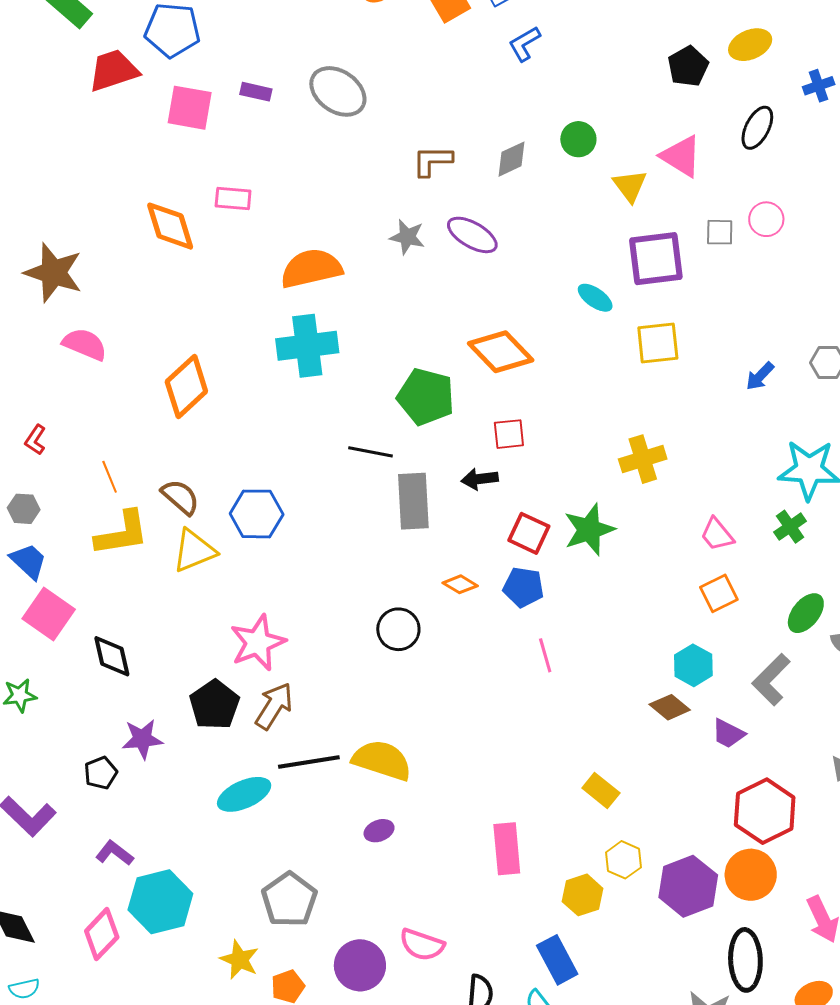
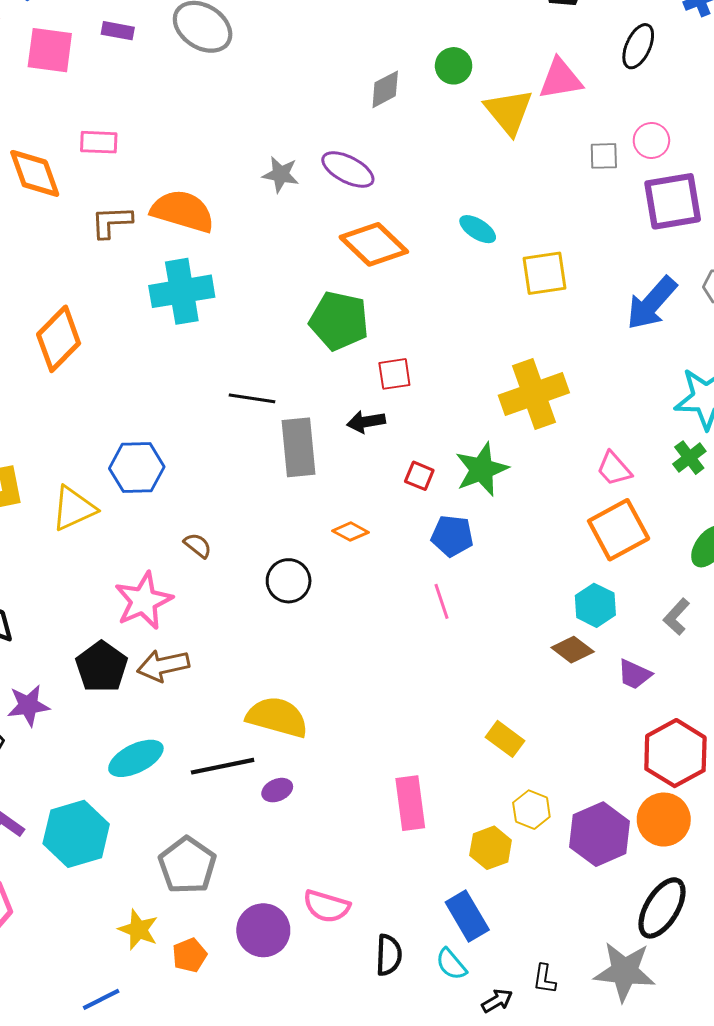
pink triangle: (681, 156) -> (560, 79), turned -39
brown L-shape: (432, 161) -> (112, 222), moved
yellow triangle: (630, 186) -> (509, 112), size x1.4
purple square: (656, 259) -> (673, 201), moved
orange semicircle: (311, 268) -> (183, 211), turned 32
orange diamond: (501, 352) -> (374, 244), moved
blue arrow: (760, 376) -> (652, 303), size x1.8
green pentagon: (426, 397) -> (339, 321), moved
yellow cross: (643, 459) -> (534, 394), size x1.4
brown semicircle: (180, 497) -> (198, 545), moved, size x0.7
red square: (529, 533) -> (419, 476), size x0.7
blue pentagon: (523, 587) -> (452, 536), moved
orange square: (719, 593) -> (619, 530), size x1.5
gray L-shape: (771, 680) -> (676, 617), size x0.7
brown arrow: (274, 706) -> (163, 666), turned -132
black line: (309, 762) -> (223, 766), moved
cyan hexagon: (160, 902) -> (76, 834), moved
black ellipse: (745, 960) -> (662, 908), turned 36

